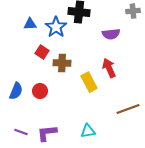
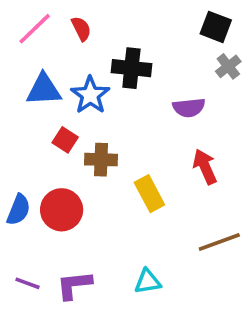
gray cross: (133, 11) -> (228, 66), turned -32
blue triangle: (30, 24) -> (44, 90), size x1.5
red arrow: (109, 68) -> (205, 167), moved
red circle: (40, 91) -> (62, 210), size x1.5

